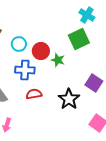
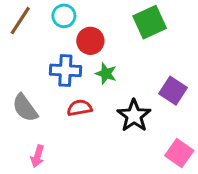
cyan circle: (19, 44) -> (64, 16), moved
green star: (58, 60) -> (106, 74), moved

